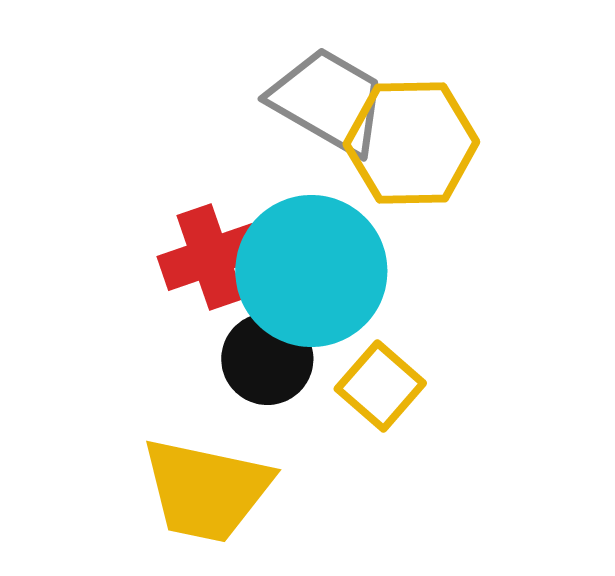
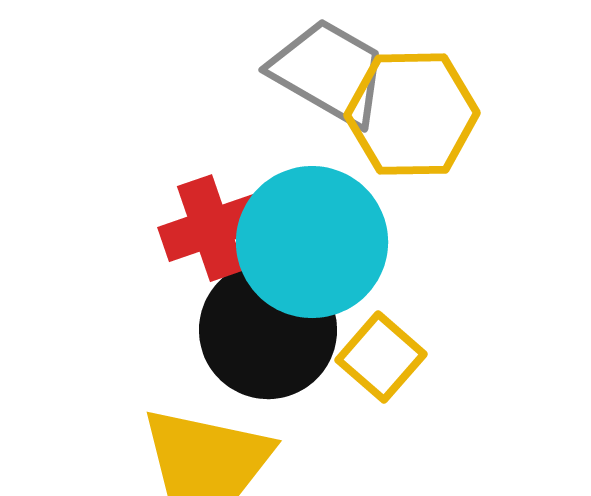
black circle: (267, 359) -> (268, 330), size x1.5

